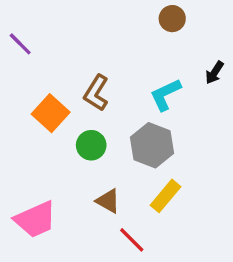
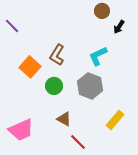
black arrow: (214, 73) -> (119, 27), moved
yellow rectangle: (165, 196) -> (115, 120), moved

